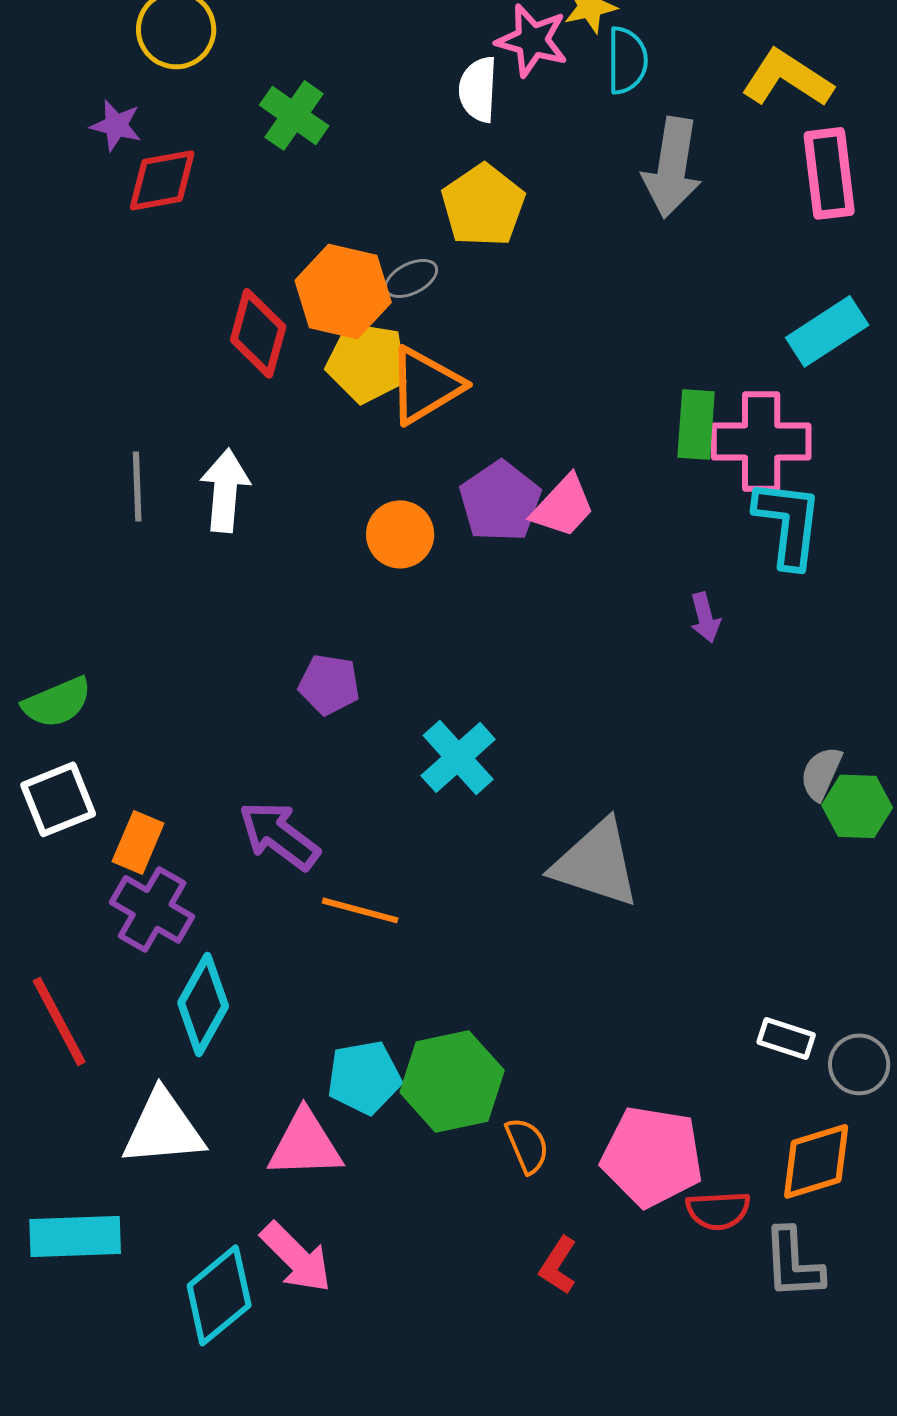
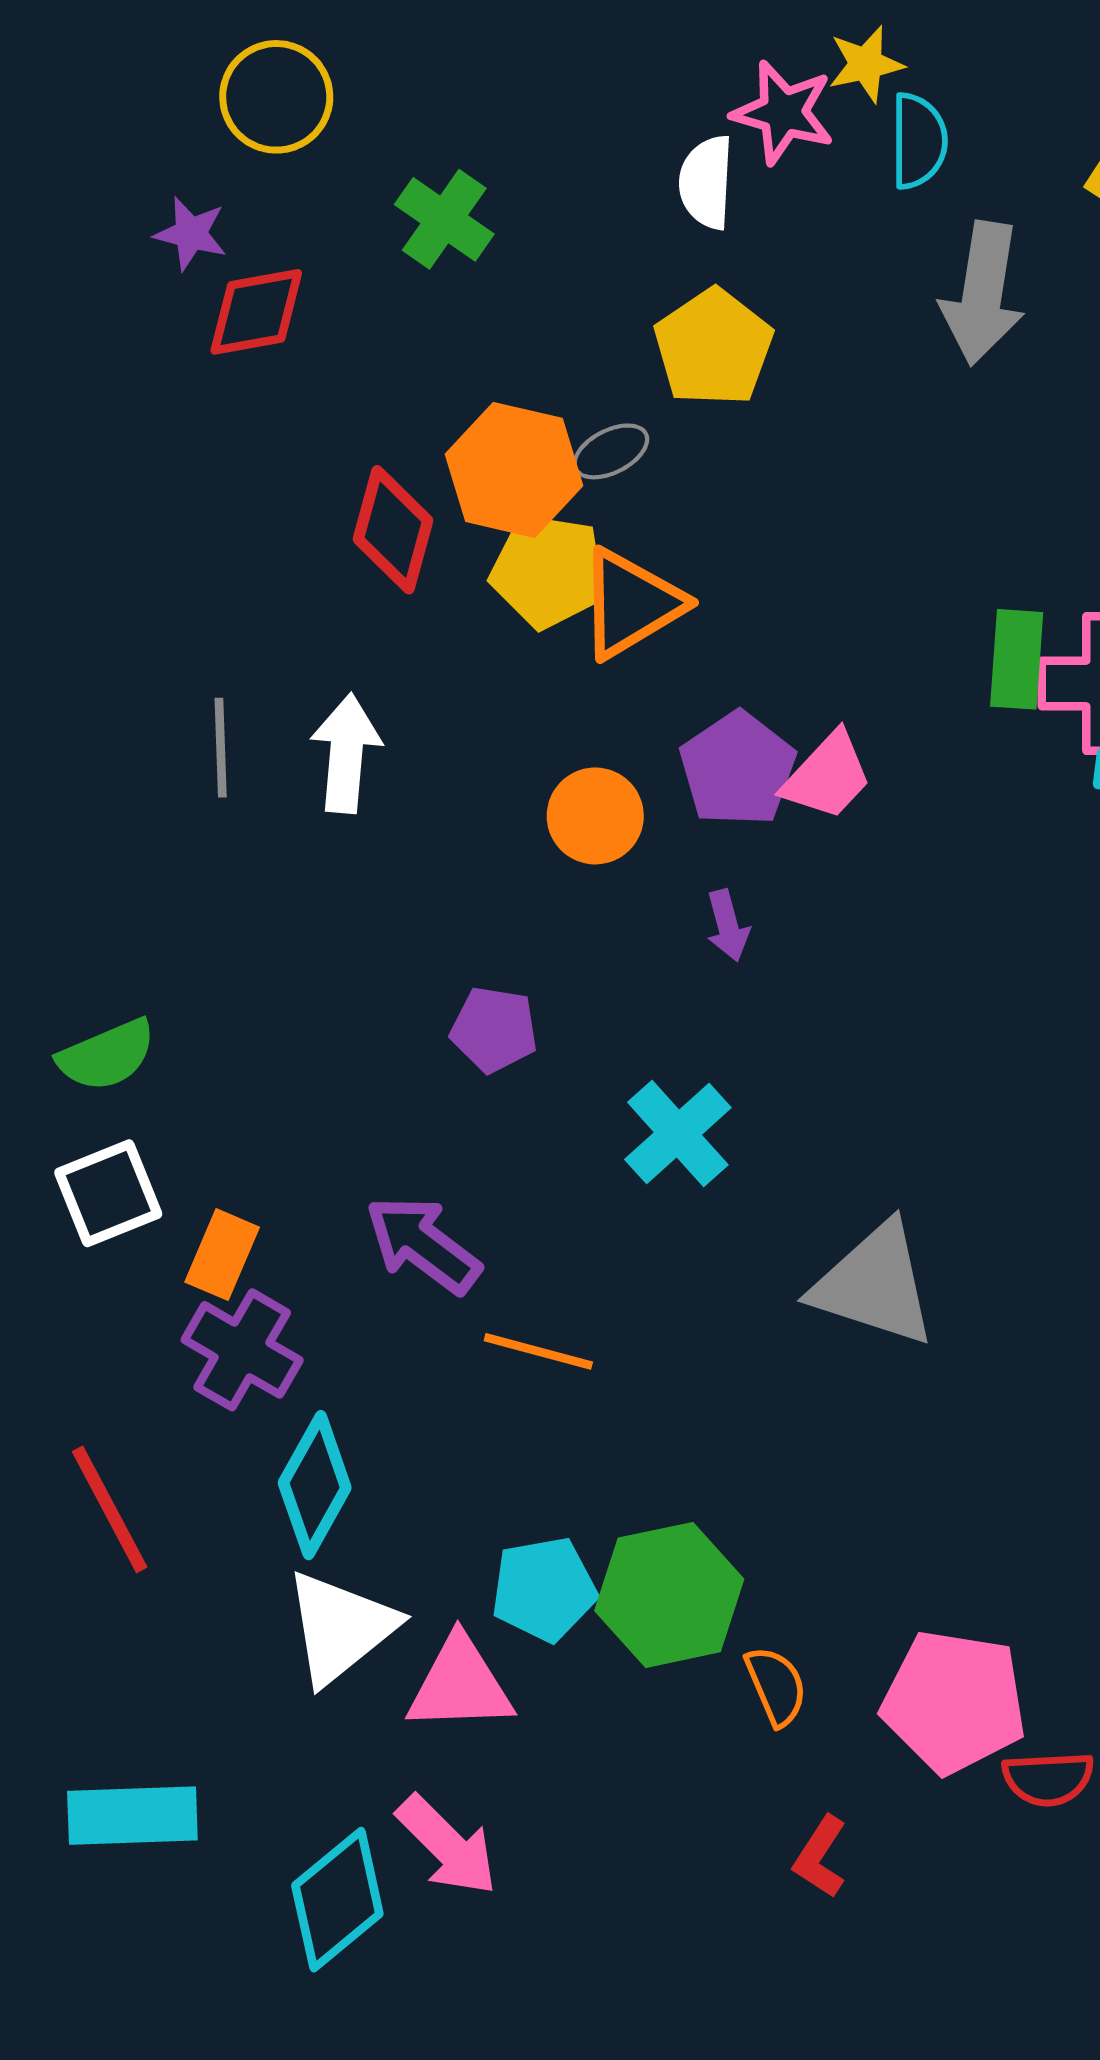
purple arrow: (705, 617) -> (728, 926), moved
white triangle: (163, 1128) -> (340, 1628), moved, turned -34

